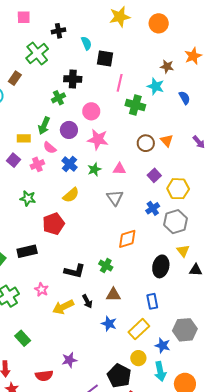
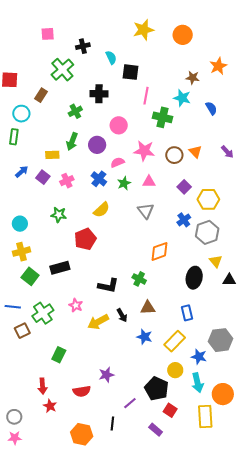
green cross: (58, 98) -> (75, 111), moved
pink star: (98, 139) -> (144, 151), moved
pink semicircle: (50, 148) -> (118, 162), moved, turned 120
green rectangle: (23, 338) -> (59, 355), turned 70

